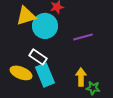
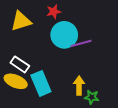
cyan circle: (45, 26) -> (64, 35), moved
white rectangle: (38, 57) -> (20, 64), moved

